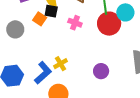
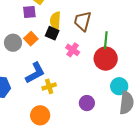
cyan circle: (125, 12) -> (119, 86), moved
orange square: (40, 19) -> (31, 39), moved
blue L-shape: (43, 73) -> (35, 73), moved

